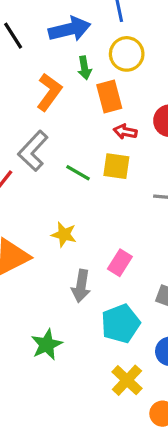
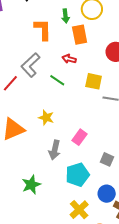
orange L-shape: (49, 92) -> (43, 29), turned -40
red arrow: (125, 132) -> (69, 59), moved
yellow square: (116, 166) -> (94, 81), moved

